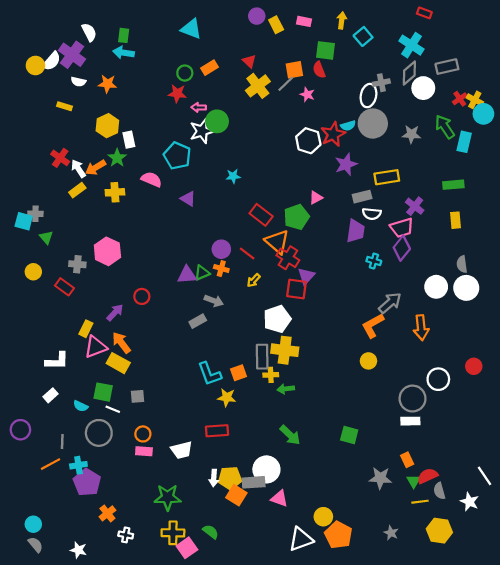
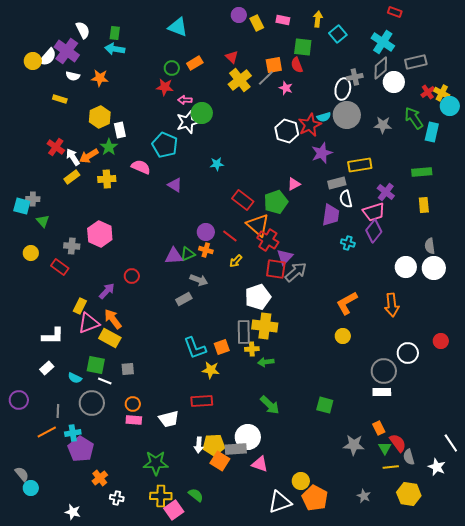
white semicircle: (372, 214) -> (346, 199), turned 72
gray arrow: (390, 303) -> (296, 272), moved
red semicircle: (428, 476) -> (398, 443), turned 78
gray semicircle: (35, 545) -> (22, 474), moved

